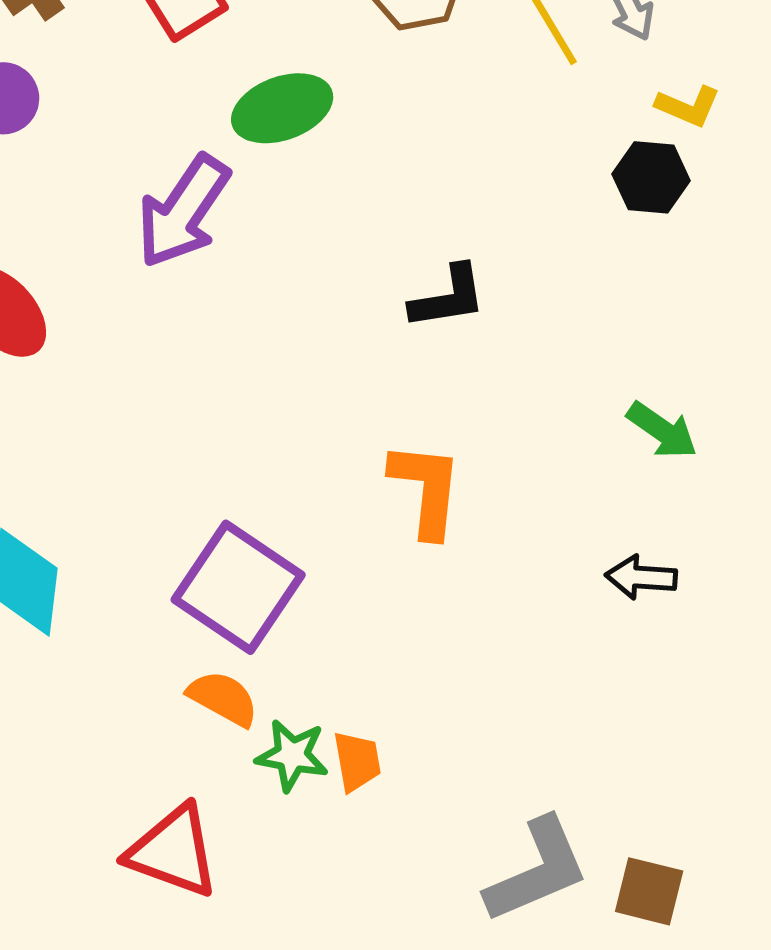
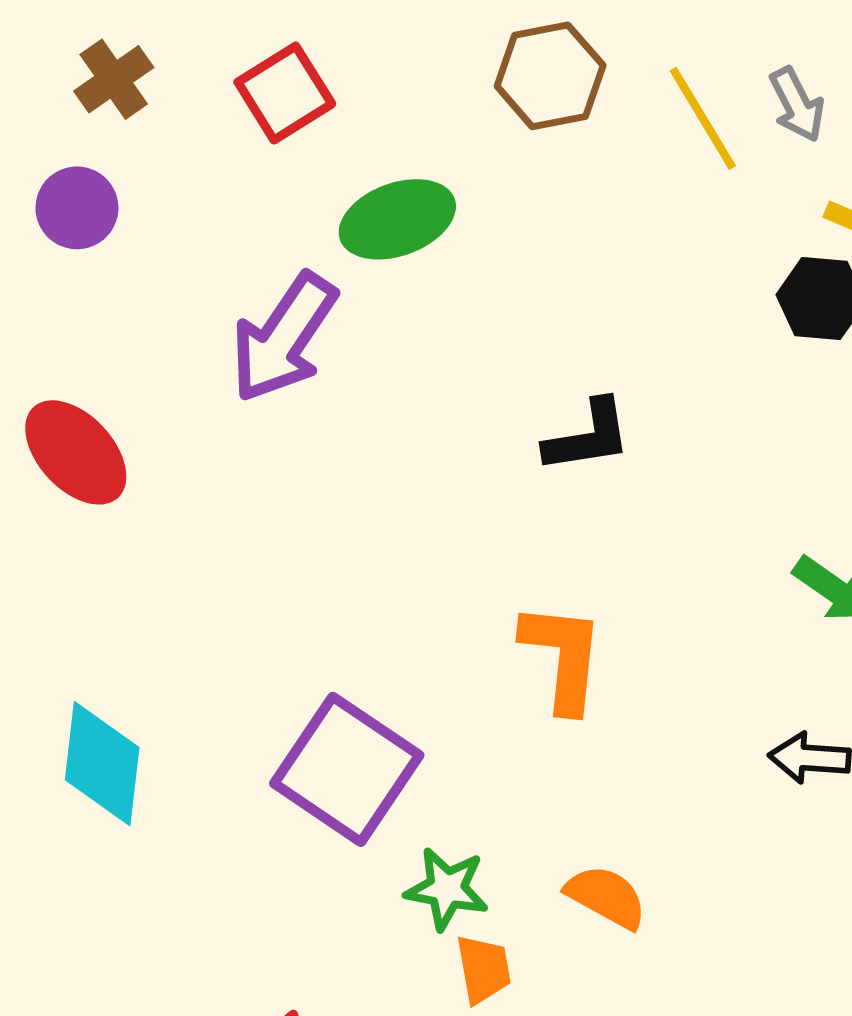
orange semicircle: (223, 698) -> (606, 897), moved
green star: (292, 755) -> (447, 889), moved

